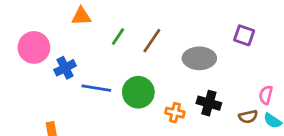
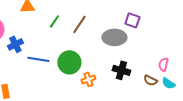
purple square: (244, 35) -> (132, 20), moved
orange cross: (175, 113) -> (88, 79), moved, turned -32
brown semicircle: (248, 117) -> (150, 80), turned 40

